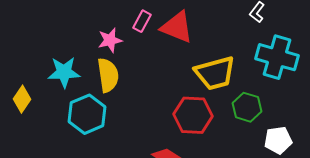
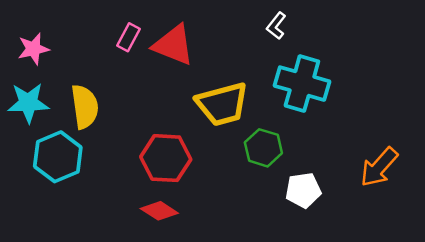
pink star: (110, 40) -> (33, 49), moved
red hexagon: (193, 115) -> (166, 158), moved

